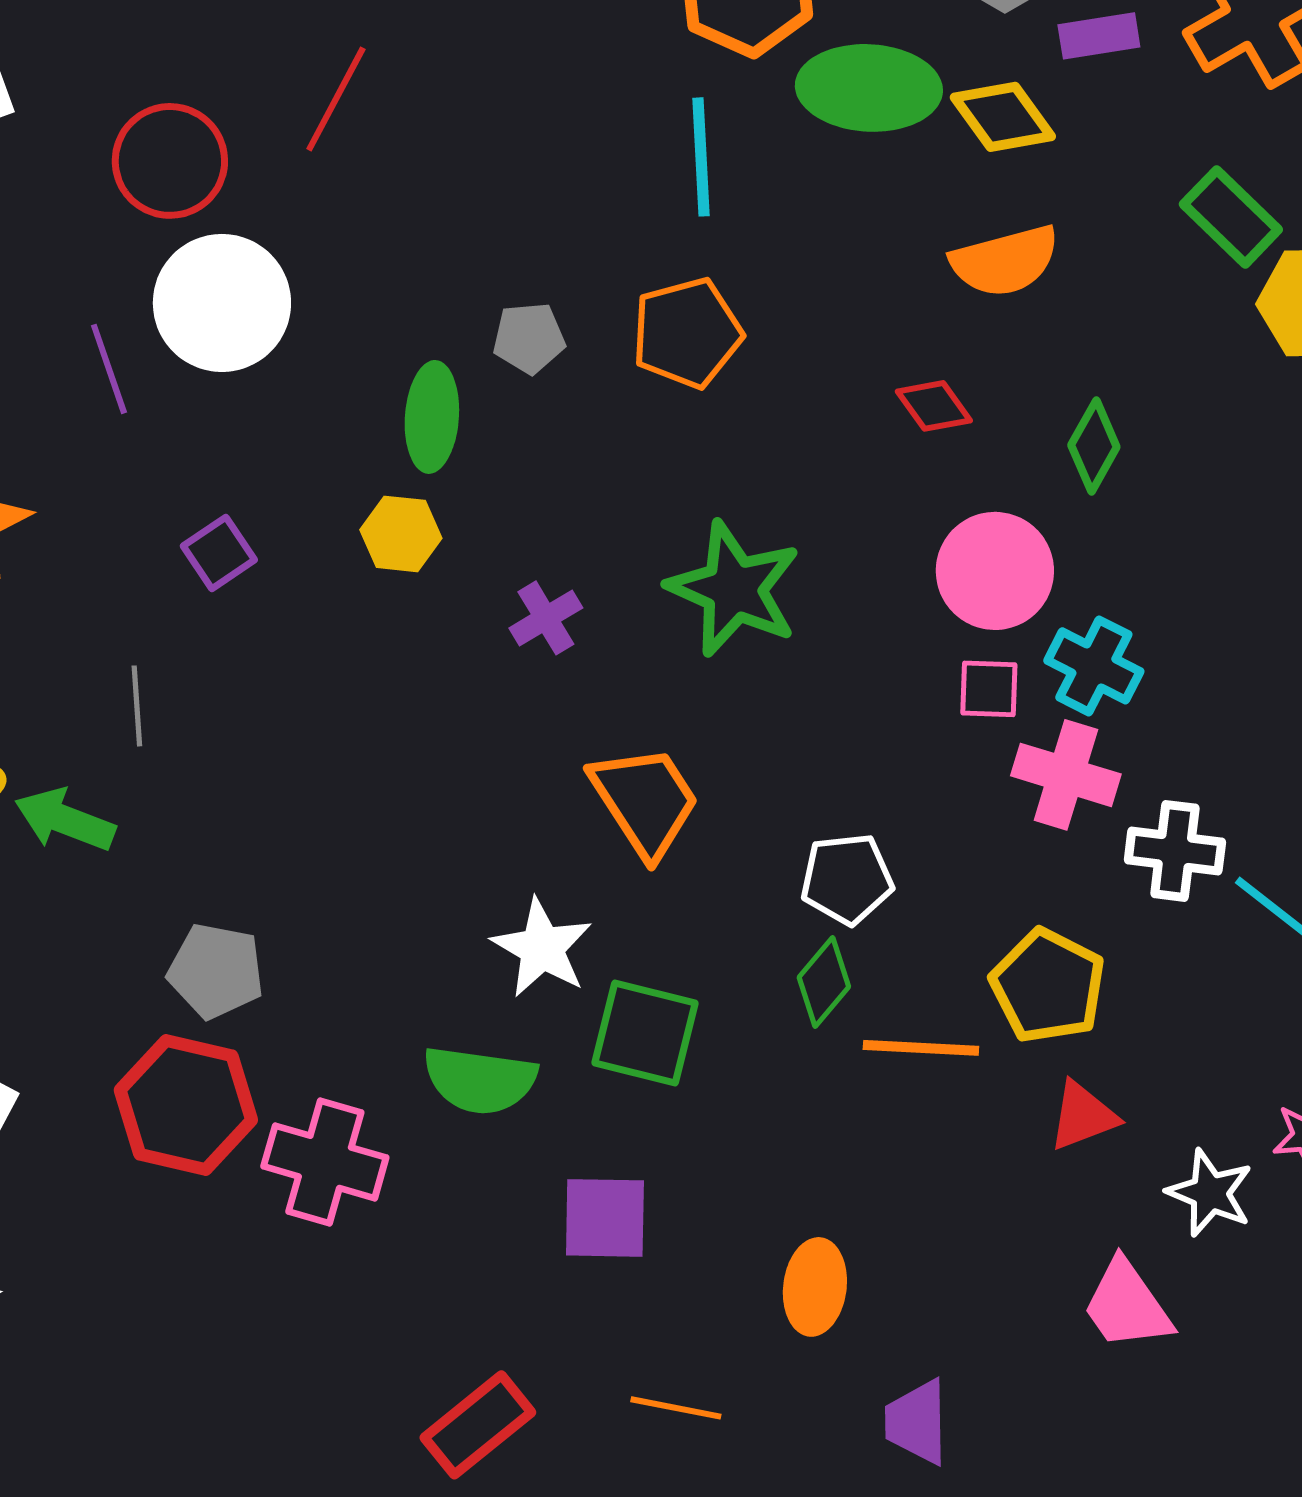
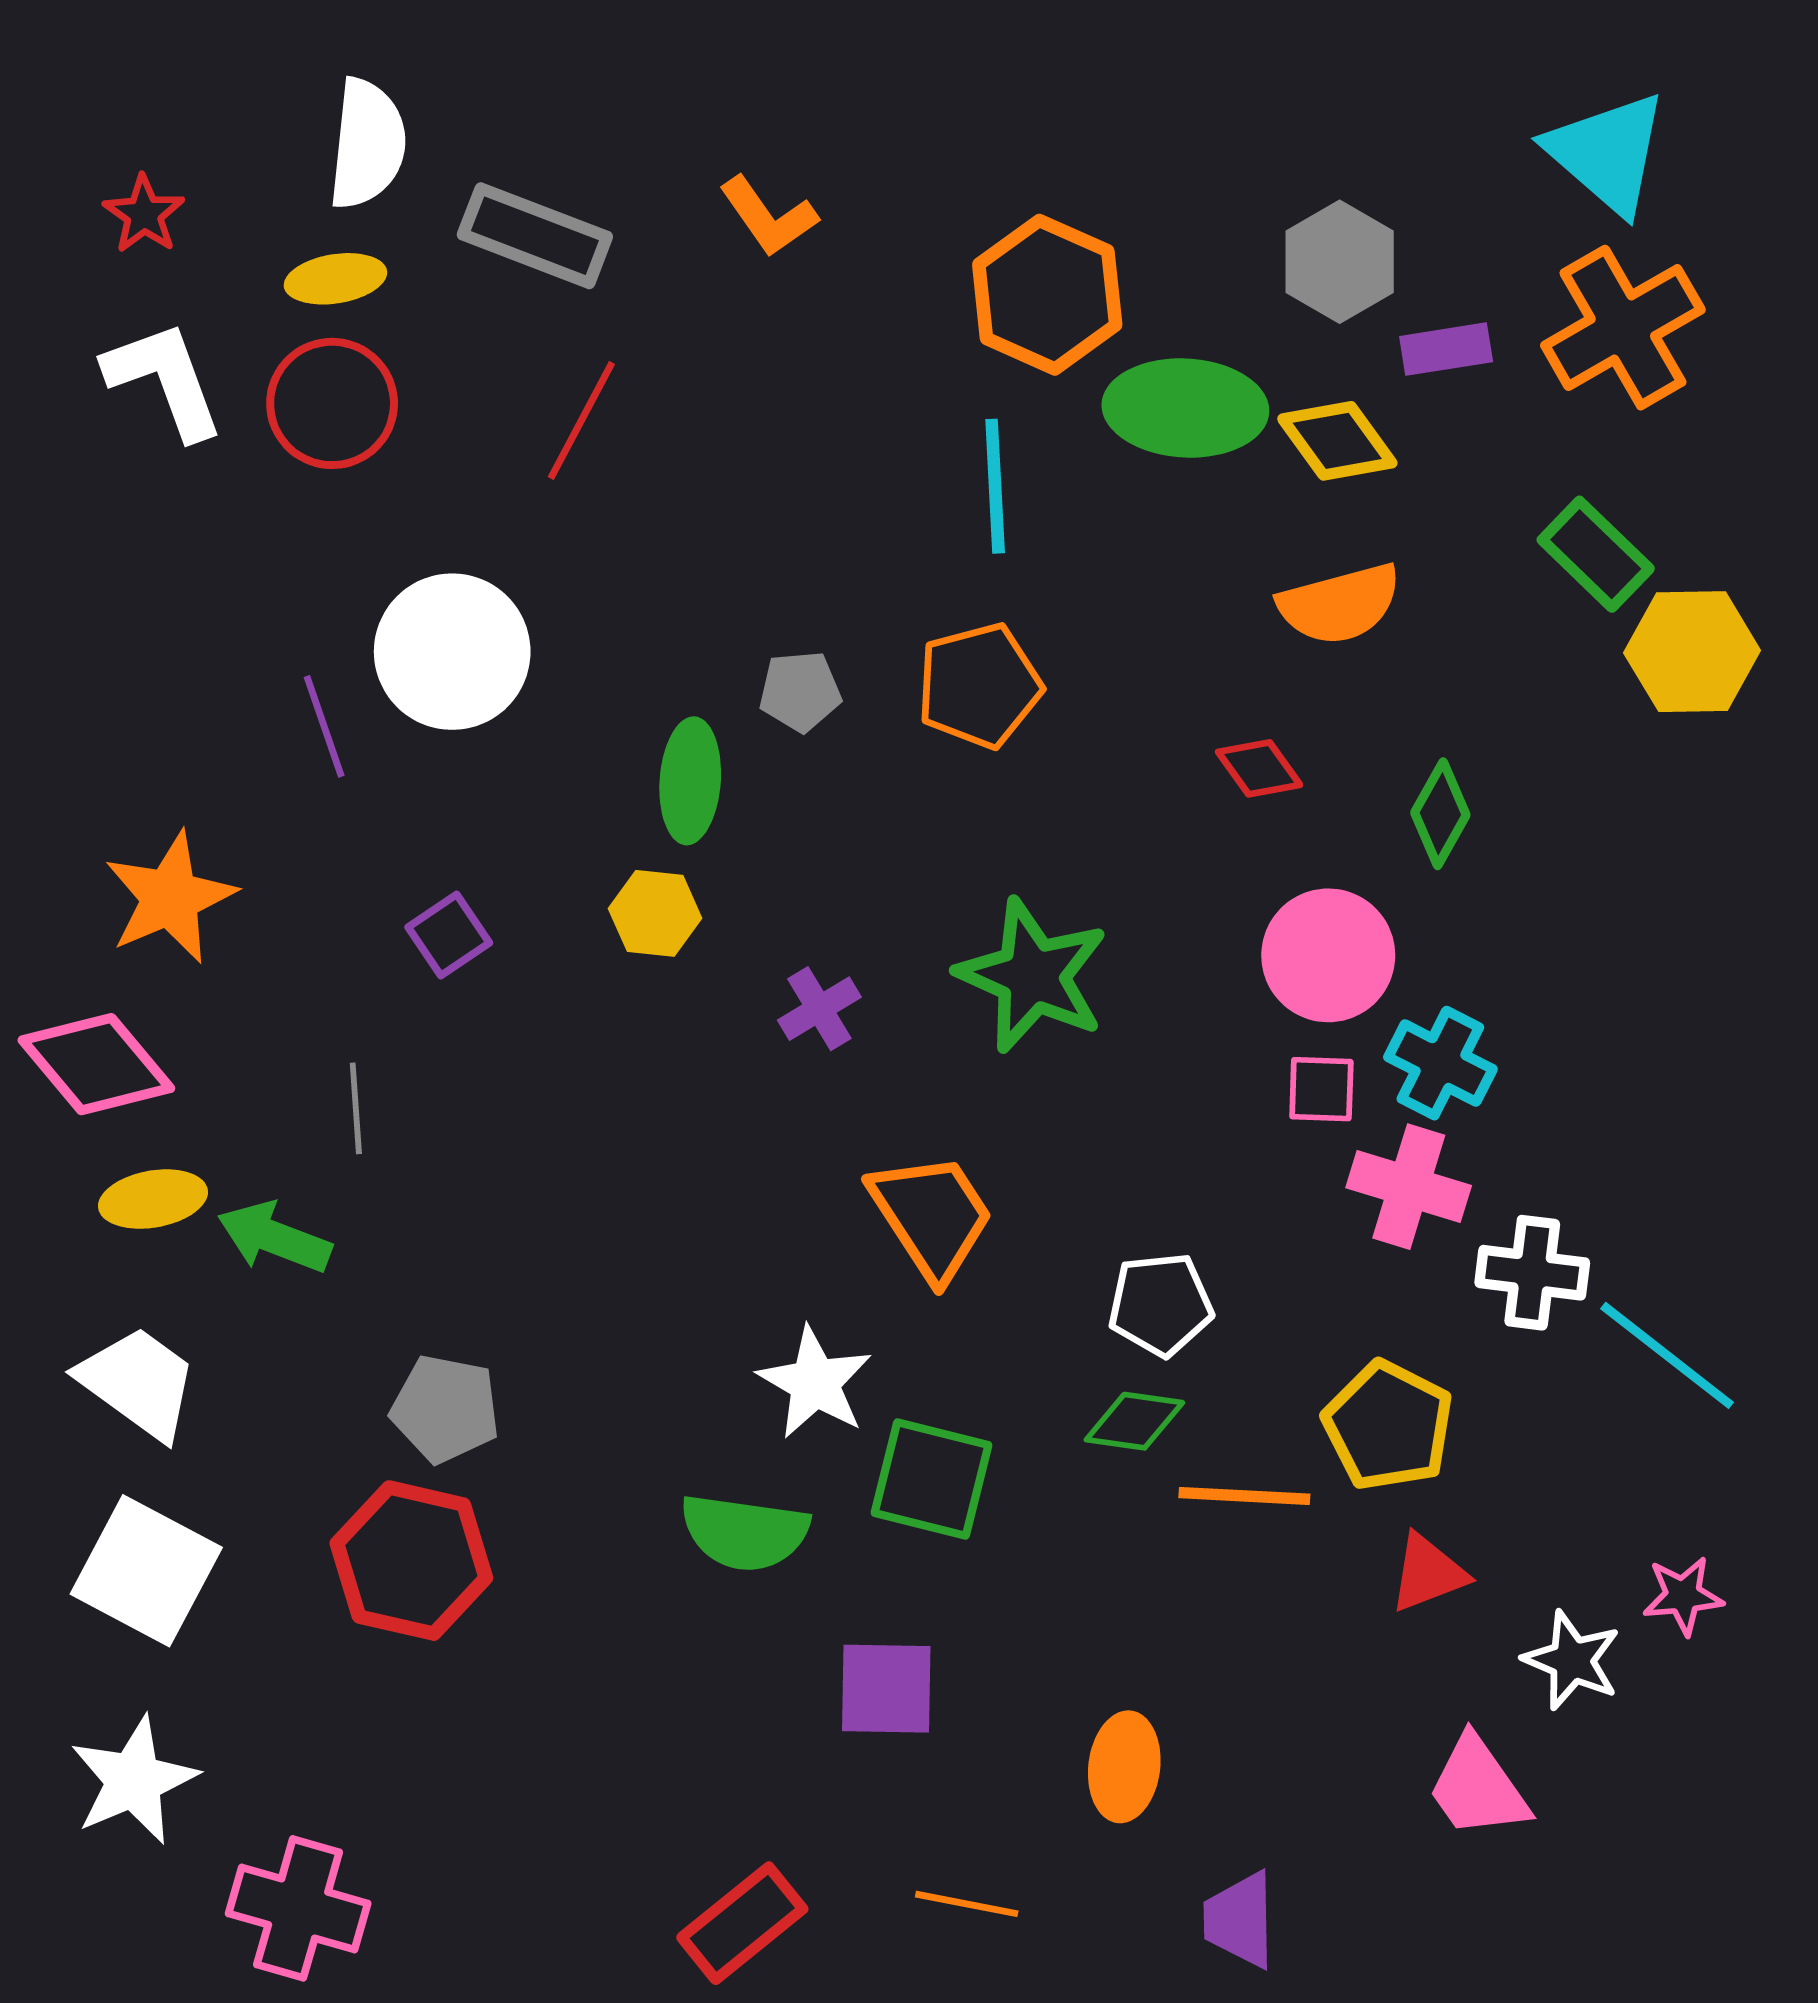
red circle: (170, 161) -> (332, 403), moved
green diamond: (824, 982) -> (1134, 1421), turned 58
pink cross: (325, 1162) -> (298, 1908), moved

